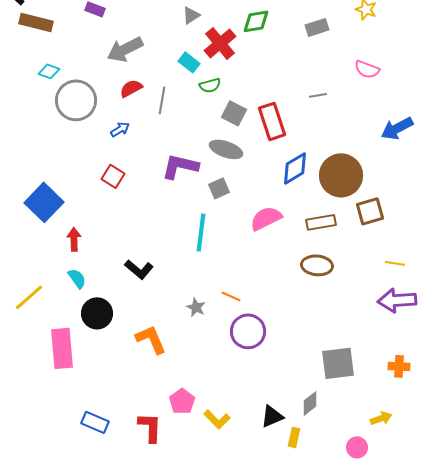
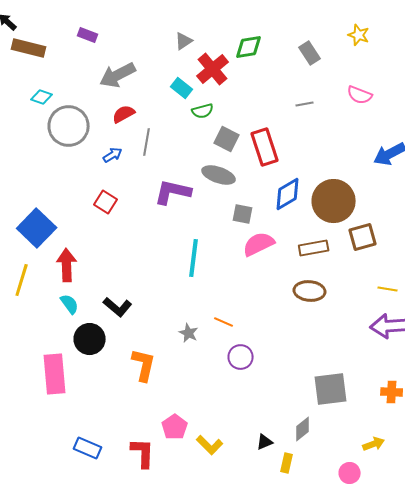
gray rectangle: (317, 27) -> (310, 53), turned 75
gray line: (318, 95) -> (305, 104), moved
gray line: (162, 100) -> (147, 142), moved
gray square: (219, 188) -> (243, 214), moved, turned 35
red arrow: (74, 239) -> (67, 265), size x1.4
black L-shape: (139, 269) -> (118, 307), moved
yellow line: (29, 297) -> (22, 280), moved, turned -32
purple circle: (248, 331) -> (241, 357), size x0.7
orange L-shape: (151, 339) -> (144, 365), turned 36
black triangle: (272, 416) -> (265, 442), size x0.7

